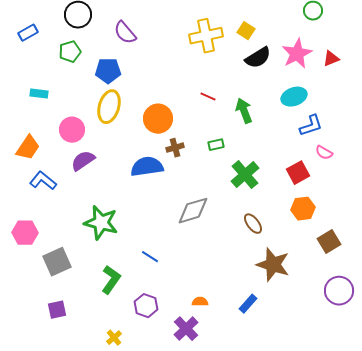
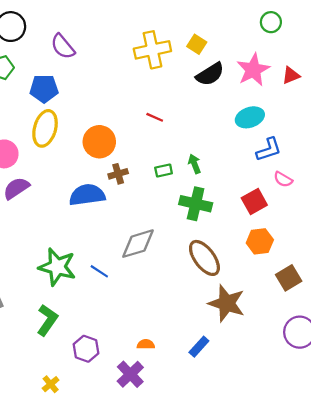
green arrow: (244, 111) -> (195, 164), moved, size x0.7
green cross: (245, 175) -> (196, 204), turned -36
green star: (101, 223) -> (57, 267), moved
brown ellipse: (253, 224) -> (204, 258), size x1.6
blue line: (150, 257) -> (99, 271), moved

